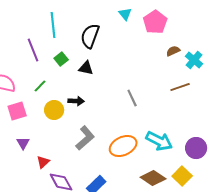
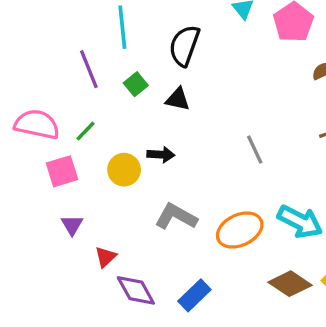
green line: (40, 86) -> (85, 131), moved
gray L-shape: (85, 138) -> (176, 217), turned -110

